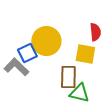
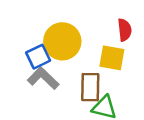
gray L-shape: (16, 67) -> (43, 78), moved

